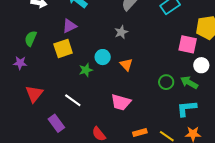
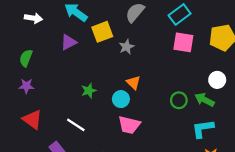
pink square: (188, 44) -> (183, 42), moved
yellow square: (63, 49) -> (102, 32), moved
cyan circle: (103, 57) -> (121, 99), moved
purple star: (20, 63) -> (26, 86), moved
red triangle: (34, 94) -> (32, 120), turned -30

